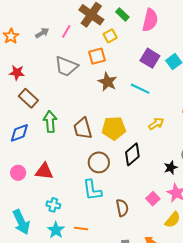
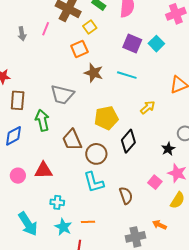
gray arrow: (42, 33) -> (22, 34), turned 120
gray trapezoid: (66, 66) -> (62, 95), moved
brown rectangle: (28, 98) -> (18, 100), turned 60
brown trapezoid: (83, 128) -> (72, 140), moved

